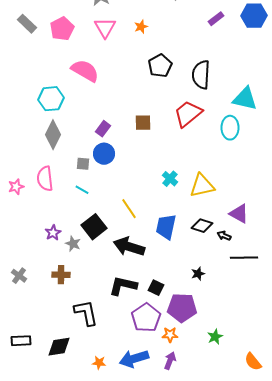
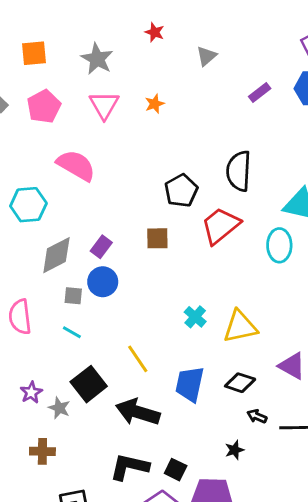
black pentagon: (160, 66) -> (181, 191), moved
gray diamond: (53, 135) -> (56, 255), moved, turned 36
black arrow: (224, 236) -> (257, 416), moved

